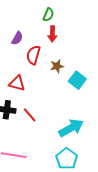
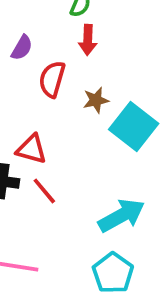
cyan square: (77, 80) -> (134, 126), size x1.4
red triangle: (17, 83) -> (32, 149), moved

